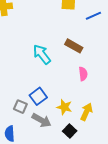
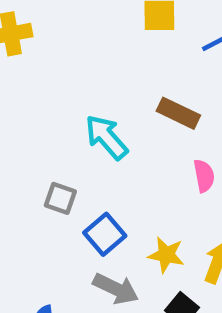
gray square: (20, 107) -> (60, 198), moved

